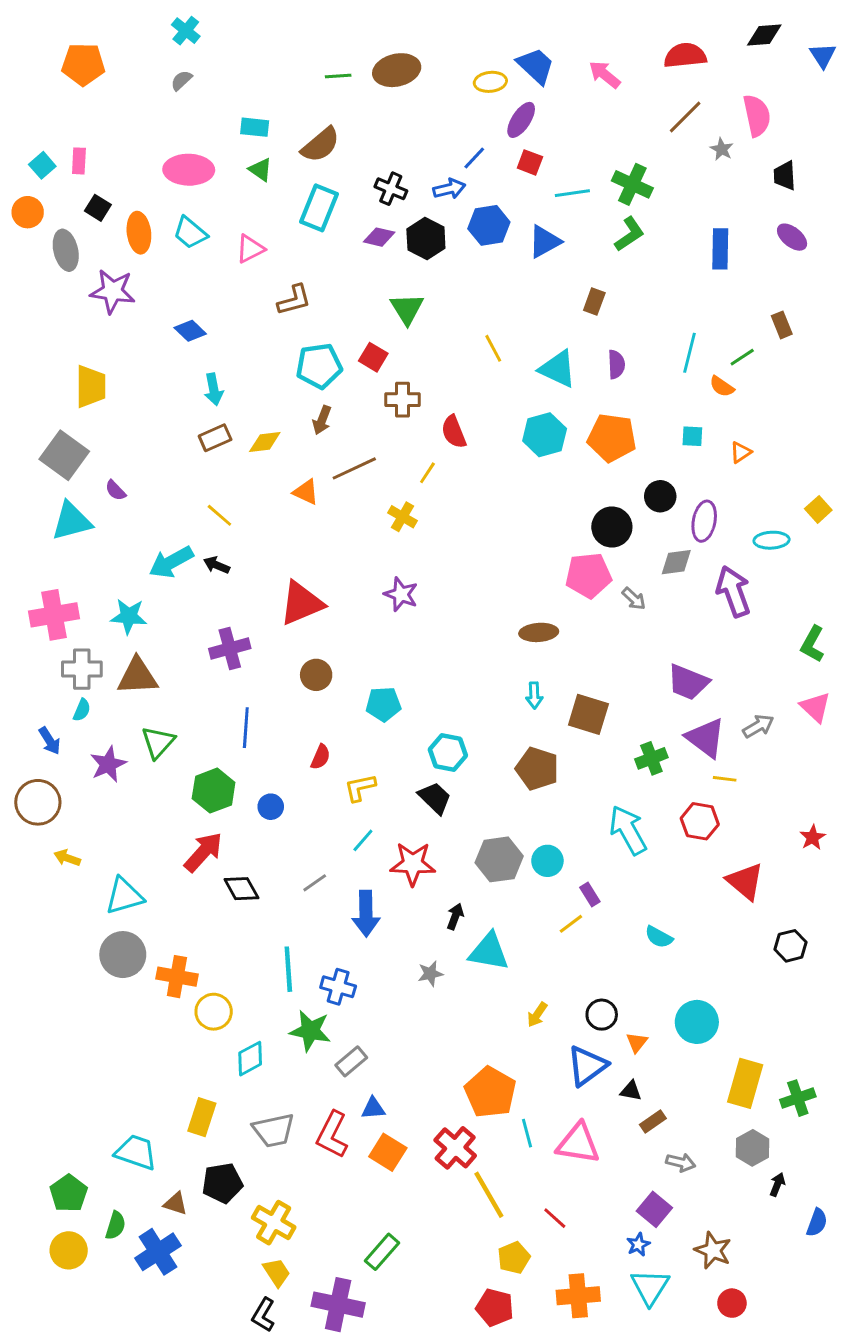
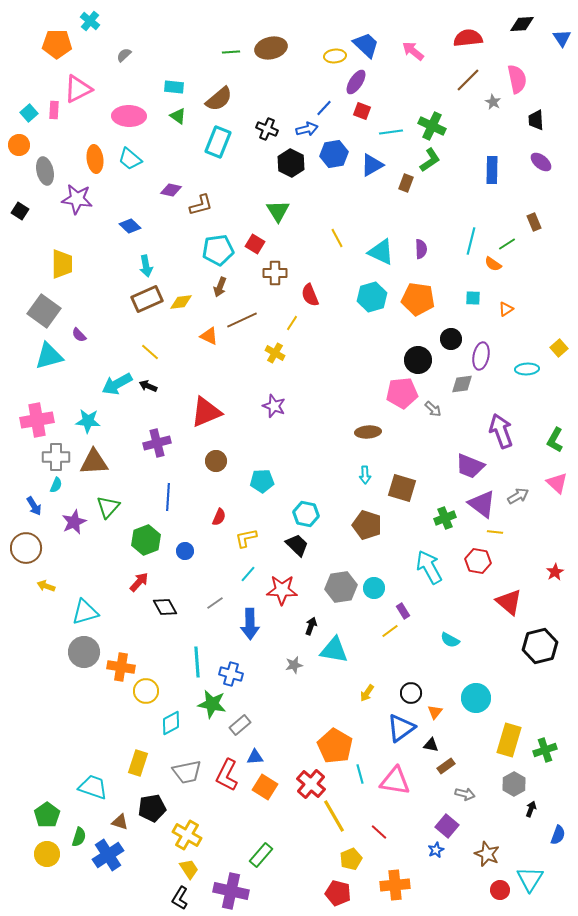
cyan cross: (186, 31) -> (90, 21), moved
black square: (98, 208) -> (20, 211), moved
purple diamond: (379, 237) -> (171, 190), moved
pink triangle: (250, 249) -> (78, 89), moved, size x1.4
brown rectangle: (594, 301) -> (406, 183), moved
brown rectangle: (215, 438) -> (147, 299), size x1.4
purple arrow: (733, 591) -> (501, 431), moved
red arrow: (203, 852) -> (139, 582), size x0.7
black hexagon: (791, 946) -> (540, 646), size x1.6
cyan triangle: (650, 1287) -> (530, 879), moved

